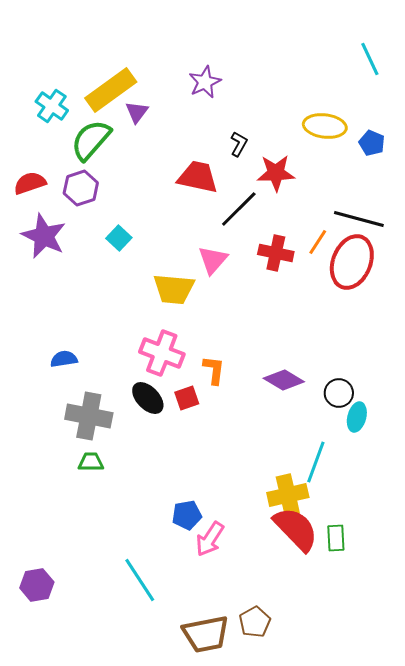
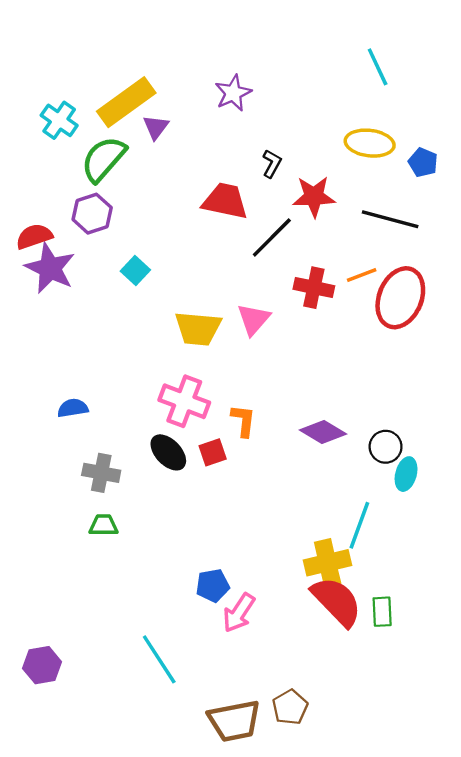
cyan line: (370, 59) -> (378, 67), moved
red semicircle: (30, 183) -> (34, 236), moved
black line: (359, 219) -> (390, 219), moved
orange line: (318, 242) -> (362, 275), turned 36
pink triangle: (213, 260) -> (254, 319), moved
gray cross: (89, 416) -> (101, 473), size x0.7

